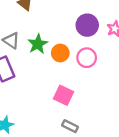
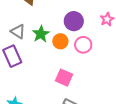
purple circle: (87, 25) -> (74, 21), moved

